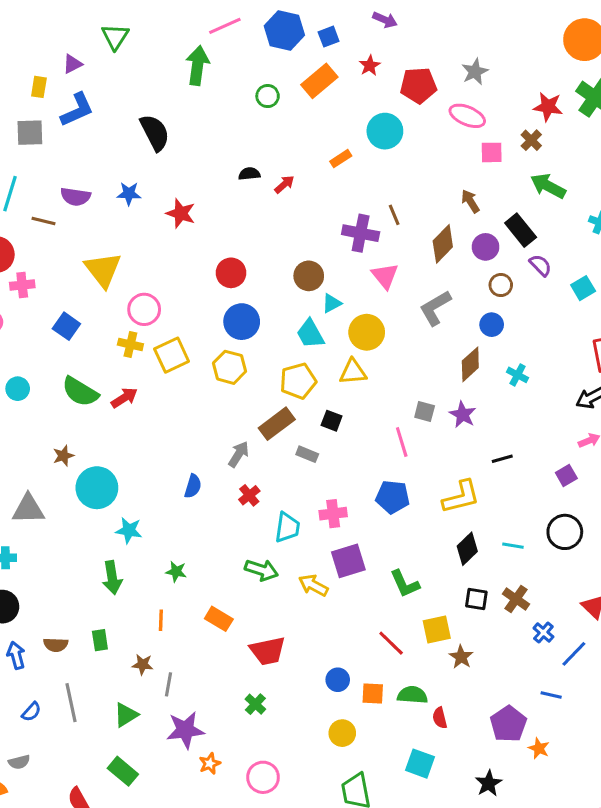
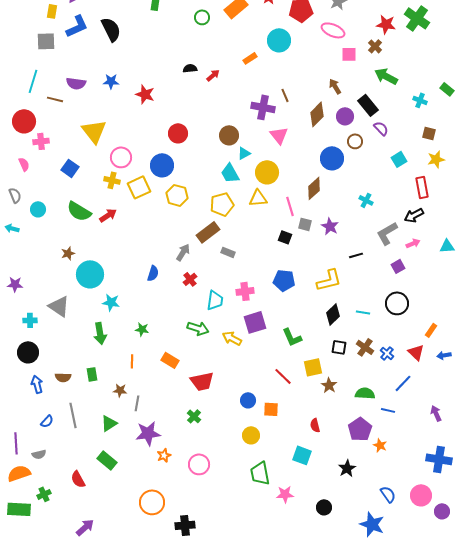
black semicircle: (155, 133) -> (111, 29), moved
cyan square: (583, 288) -> (399, 159), moved
gray L-shape: (435, 308) -> (387, 233), moved
blue circle: (242, 322) -> (162, 165), moved
blue circle: (492, 325) -> (332, 158), moved, size x1.5
brown diamond: (470, 364) -> (314, 188), moved
black square: (332, 421) -> (285, 237), moved
pink line: (402, 442) -> (290, 206), moved
gray triangle: (28, 509) -> (59, 306), moved, turned 35
blue cross: (543, 633) -> (387, 353), moved
green semicircle: (412, 695) -> (365, 393), moved

